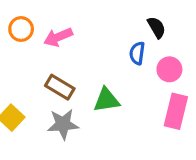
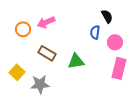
orange circle: (21, 29) -> (23, 29), moved
gray star: (63, 124) -> (40, 84), moved

